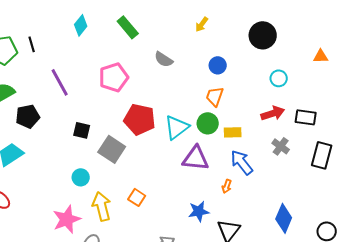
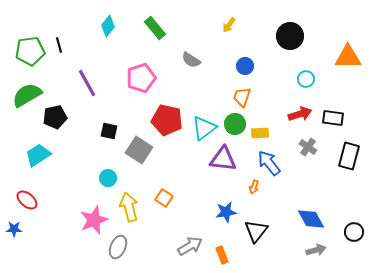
orange triangle: (321, 56) -> (348, 57), size x1.8
blue diamond: (284, 218) -> (311, 219), turned -52

